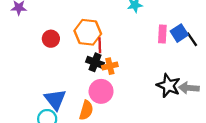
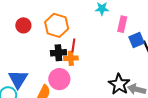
pink rectangle: (162, 34) -> (122, 24), moved
red line: (100, 45) -> (73, 45), moved
black cross: (95, 62) -> (58, 53), turned -35

